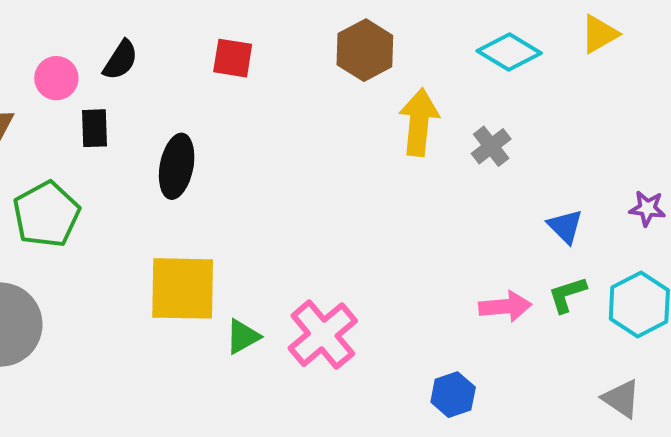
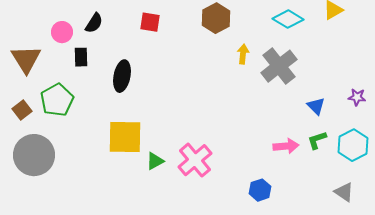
yellow arrow: (419, 122) -> (243, 54), size x0.6
gray cross: (491, 146) -> (279, 66), size x1.8

